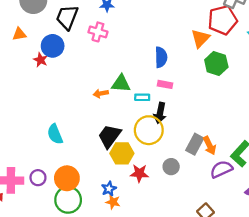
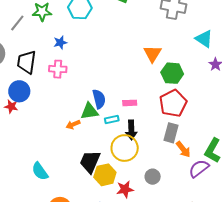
red pentagon: (223, 20) -> (173, 103), moved
blue semicircle: (161, 57) -> (99, 99), moved
gray rectangle: (195, 144) -> (171, 133), moved

